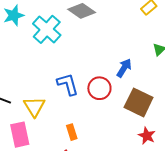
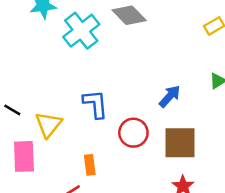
red circle: (99, 88) -> (133, 133), moved
brown square: (139, 102) -> (180, 143), turned -36

